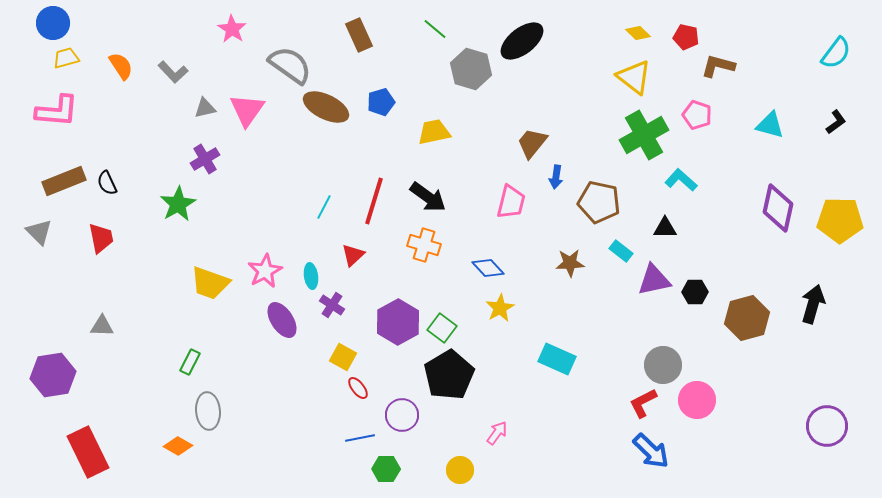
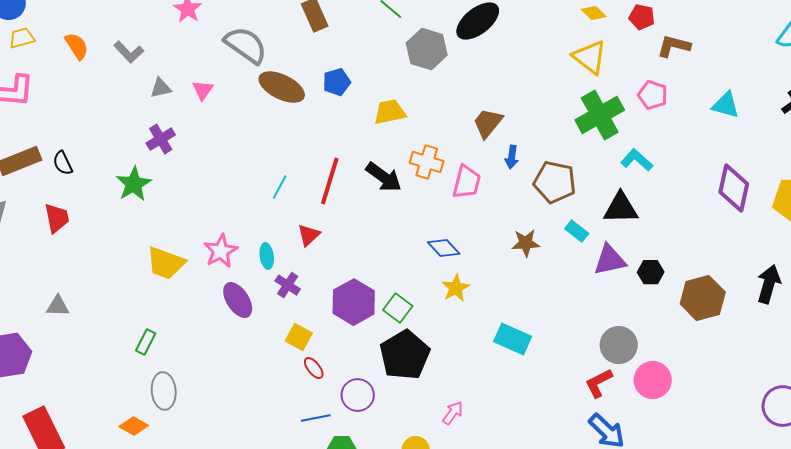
pink triangle: (247, 110) -> (203, 90), size x0.6
black triangle: (665, 228) -> (621, 208), size x1.5
orange cross: (424, 245) -> (427, 162), moved

